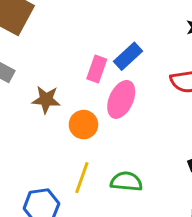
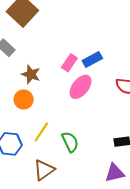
orange circle: (83, 125) -> (24, 99), moved
green semicircle: (126, 181) -> (70, 142), turned 45

